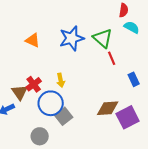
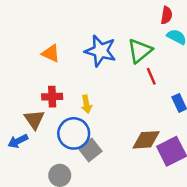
blue star: (72, 38) -> (100, 51), turned 30
green triangle: (103, 38) -> (140, 51), turned 40
red cross: (34, 84) -> (52, 97), moved, turned 35

